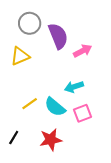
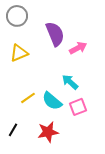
gray circle: (30, 23) -> (17, 16), moved
cyan arrow: (74, 87) -> (70, 82), turned 60

